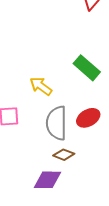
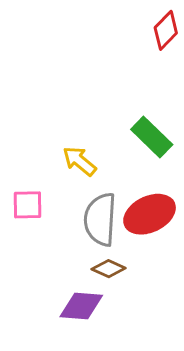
red ellipse: (88, 118) -> (150, 214), size x1.4

